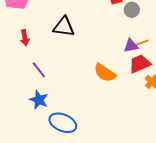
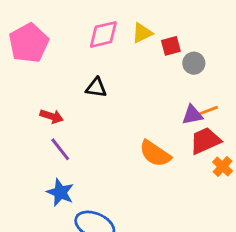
black triangle: (64, 27) -> (96, 88), size x0.7
red arrow: (25, 38) -> (52, 116), moved, turned -63

